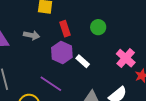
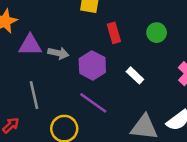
gray arrow: (32, 35) -> (58, 53), moved
purple hexagon: (62, 53) -> (92, 65), moved

